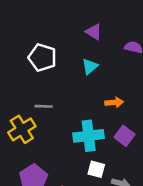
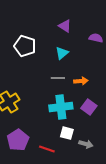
gray line: (44, 106) -> (58, 78), moved

